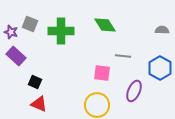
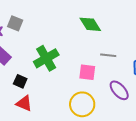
green cross: (61, 31) -> (46, 58), moved, turned -30
purple ellipse: (134, 91) -> (119, 90), turned -65

